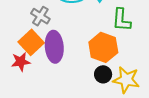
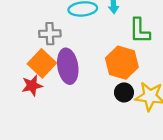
gray cross: (40, 16) -> (50, 34), turned -30

